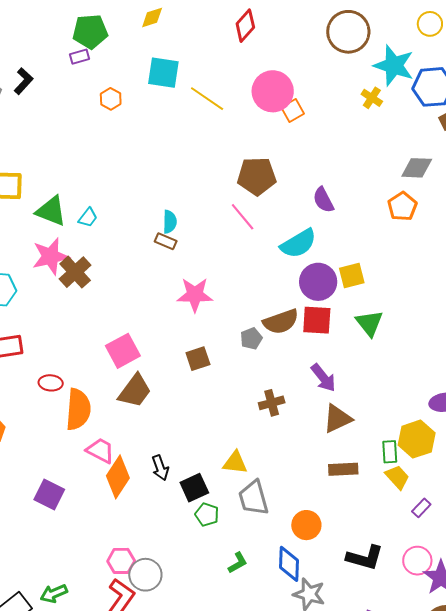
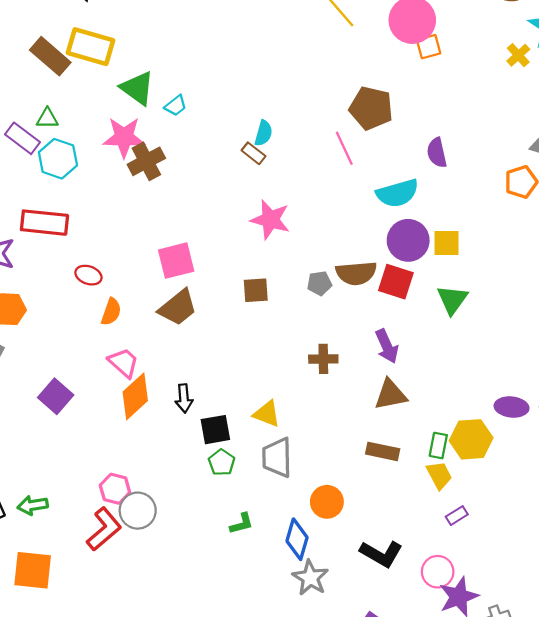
orange semicircle: (78, 409) -> (111, 312), size x0.6

